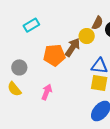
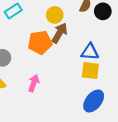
yellow circle: (87, 36) -> (55, 15), moved

